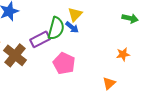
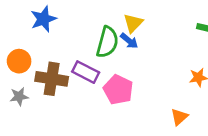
purple rectangle: (40, 39) -> (86, 72), moved, turned 54
brown cross: (15, 55) -> (52, 79), turned -30

